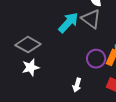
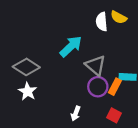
gray triangle: (91, 19) -> (96, 65), moved
white star: (31, 67) -> (28, 91), turned -30

